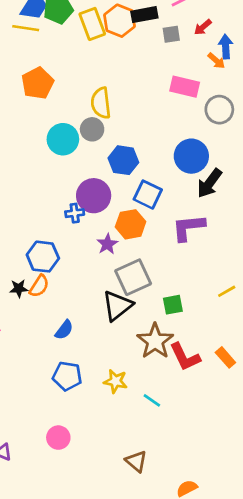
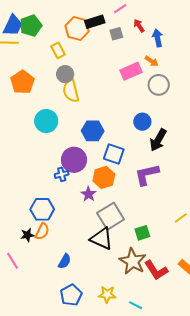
yellow rectangle: (92, 24) -> (58, 50), moved, size x0.7
red arrow: (203, 27) -> (139, 26), turned 104
orange arrow: (216, 61) -> (152, 61), moved
pink rectangle: (185, 87) -> (131, 71), turned -30
gray circle: (92, 129) -> (65, 74), moved
blue circle: (191, 156) -> (142, 122), size x0.7
black triangle: (117, 306) -> (102, 239), turned -50
blue pentagon: (67, 376) -> (71, 295), turned -30

